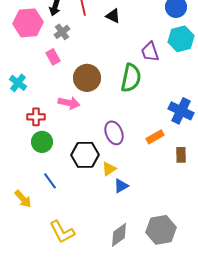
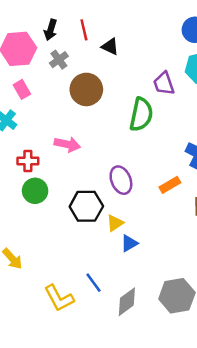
black triangle: (113, 16) -> (110, 47), moved
pink rectangle: (53, 57) -> (22, 89), moved
brown circle: (87, 78) -> (86, 89), moved
blue line: (50, 181) -> (93, 283), moved

